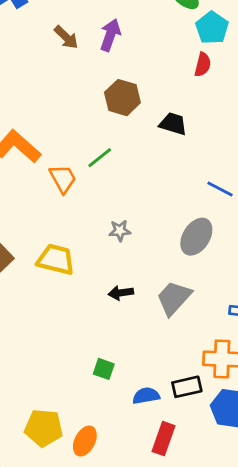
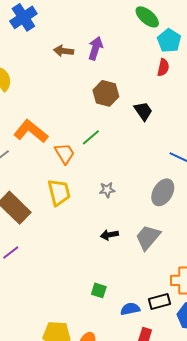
brown arrow: (66, 37) -> (64, 51), turned 144
black trapezoid: (173, 124) -> (143, 111), turned 40
yellow trapezoid: (56, 260) -> (59, 192), moved, turned 64

